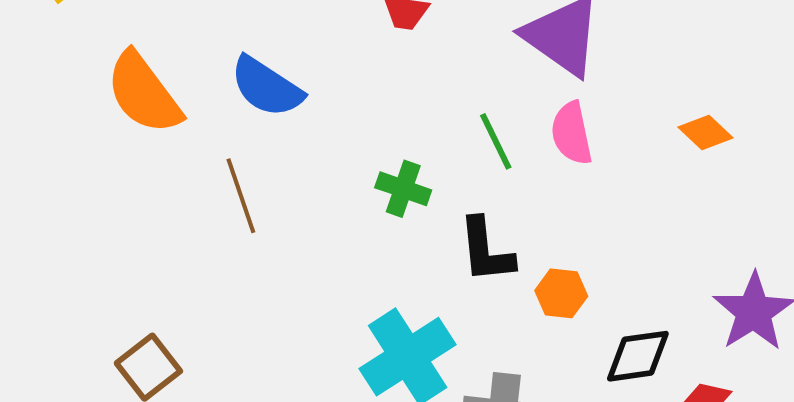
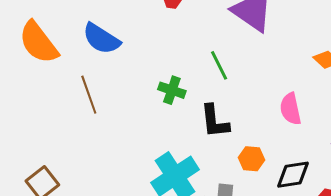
pink semicircle: (572, 133) -> (291, 109), moved
orange hexagon: (561, 293) -> (252, 159), moved

